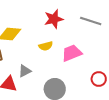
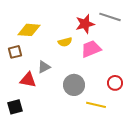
red star: (54, 19) -> (85, 24), moved
red circle: (99, 79) -> (115, 83), moved

